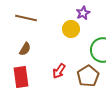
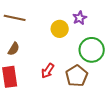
purple star: (83, 13) -> (80, 18), moved

